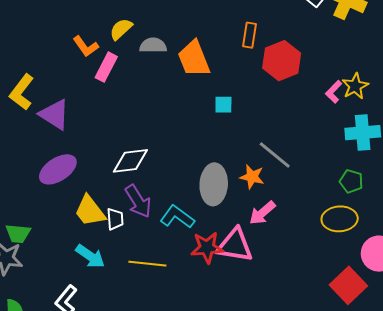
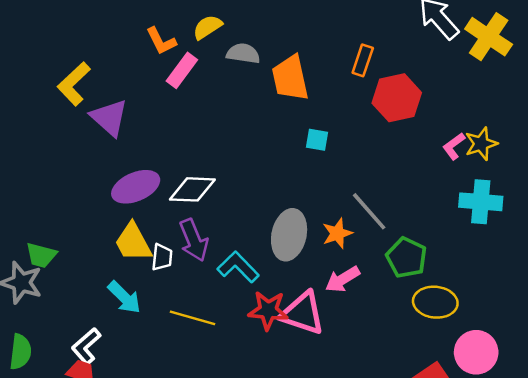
purple ellipse: (58, 169) -> (136, 187), moved
orange star: (252, 177) -> (337, 233), turned 30
green pentagon: (351, 181) -> (407, 258), moved, size x1.4

